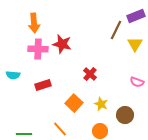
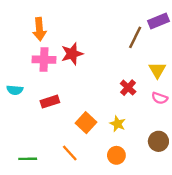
red star: (62, 44) -> (72, 54), turned -30
yellow triangle: (135, 44) -> (157, 70), moved
red cross: (90, 74) -> (128, 88), moved
brown circle: (125, 115) -> (158, 141), moved

